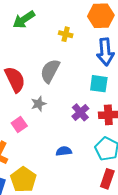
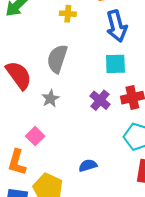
pink square: (19, 124) -> (35, 136), moved
blue semicircle: (64, 151) -> (88, 165), moved

